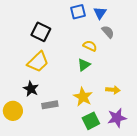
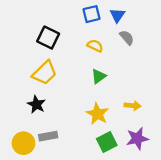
yellow semicircle: (90, 46) -> (95, 46), moved
gray rectangle: (50, 105) -> (48, 136), moved
yellow circle: (13, 111) -> (23, 143), moved

